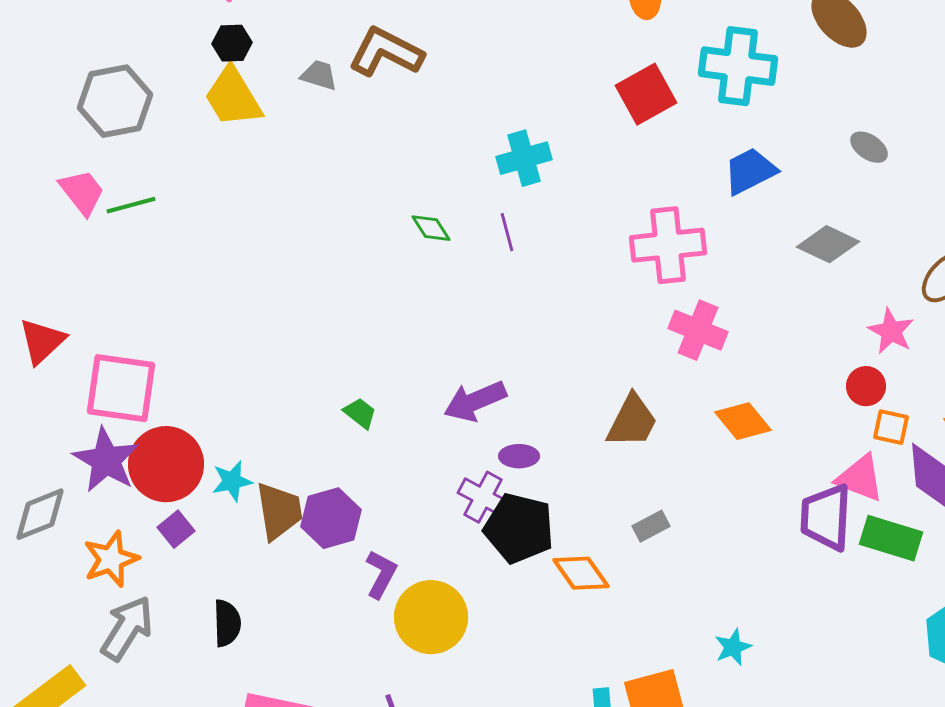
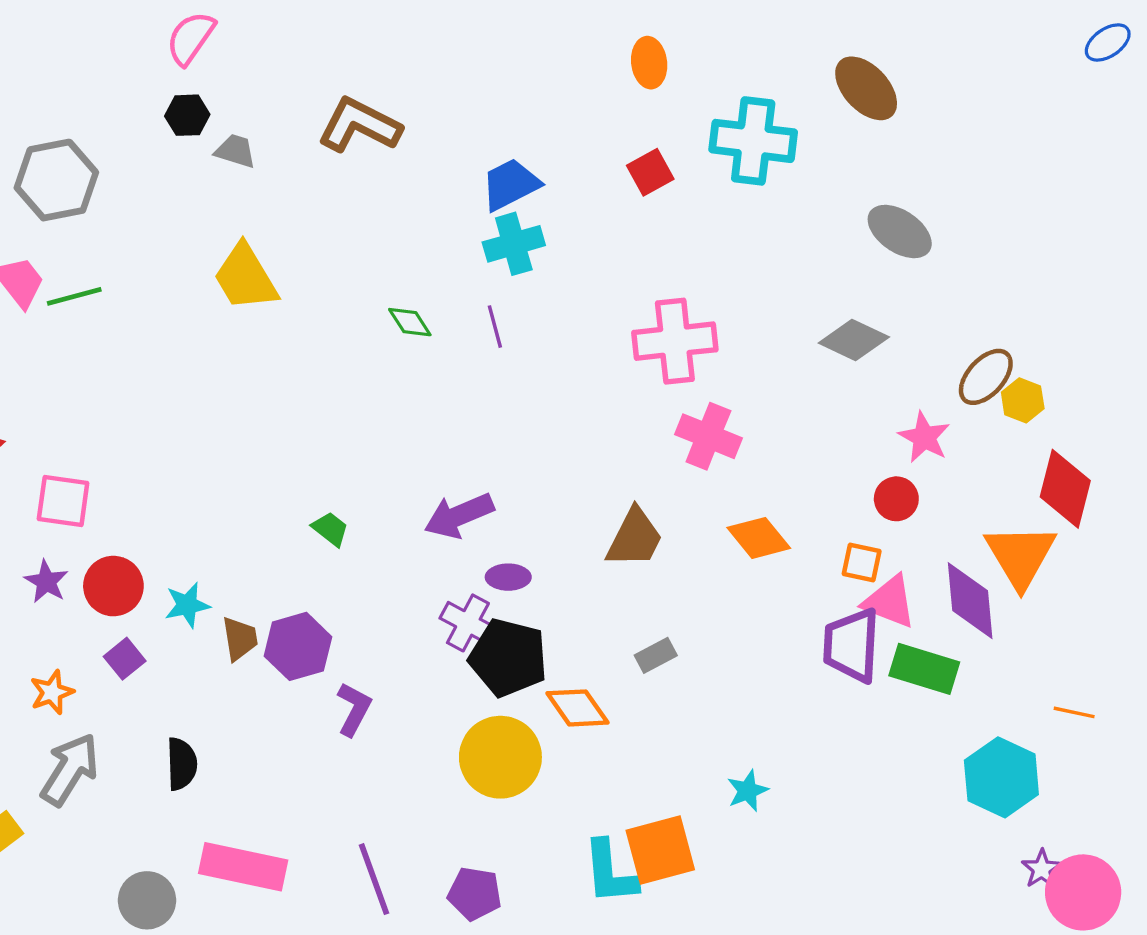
gray trapezoid: (319, 75) -> (235, 151), moved
red square: (646, 94) -> (650, 172), size x0.7
yellow trapezoid: (233, 97) -> (245, 277), moved
gray ellipse: (869, 147) -> (900, 232), size x1.5
blue trapezoid: (750, 171) -> (510, 185), moved
pink square: (121, 388) -> (63, 501), size x0.7
orange square: (891, 427) -> (862, 563), moved
purple star: (106, 460) -> (46, 582), size x0.6
red circle: (166, 464) -> (113, 586), size x0.7
brown trapezoid: (279, 511) -> (240, 639), size x0.7
orange star: (111, 559) -> (52, 692), size x0.7
yellow circle: (431, 617) -> (500, 757), moved

